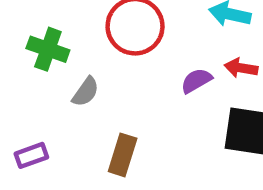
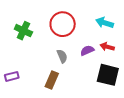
gray semicircle: (86, 92) -> (62, 56), moved, turned -64

